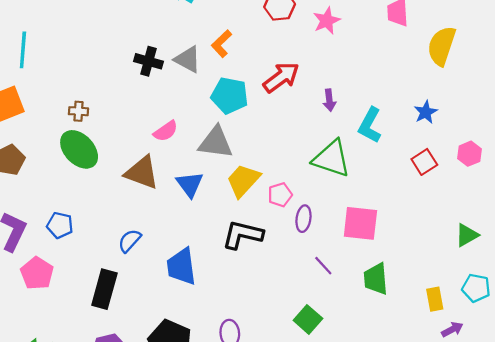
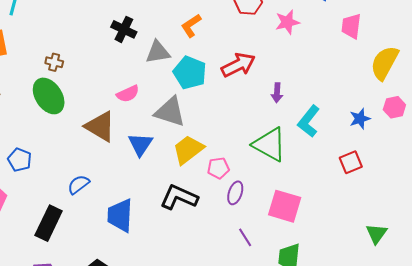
gray triangle: (188, 59) -> (158, 52), moved, turned -48
pink hexagon: (469, 154) -> (394, 107), moved
green triangle: (467, 235) -> (376, 234), turned -35

